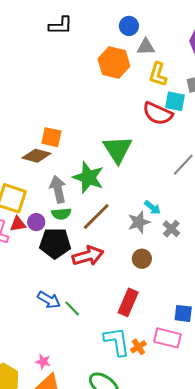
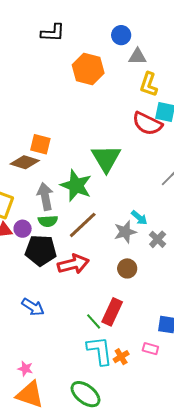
orange hexagon: (114, 63) -> (88, 69), moved
green line: (72, 308) -> (94, 321), moved
pink rectangle: (167, 338) -> (150, 349), size x0.6

